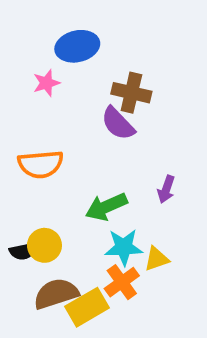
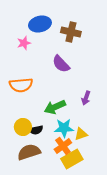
brown cross: (131, 93) -> (71, 32), moved
black semicircle: (23, 251) -> (36, 130), moved
yellow rectangle: (87, 307) -> (72, 159), moved

